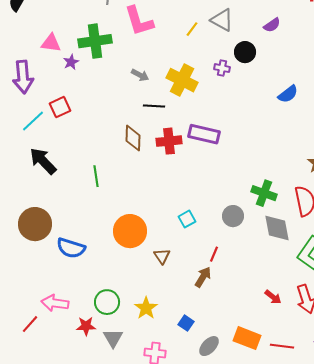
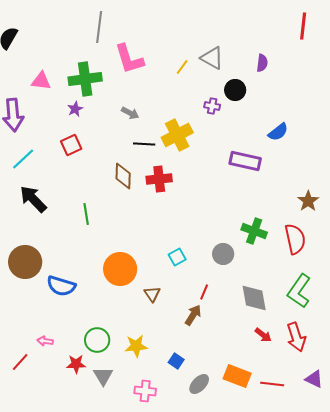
purple semicircle: (272, 25) -> (262, 63), turned -48
purple star: (71, 62) -> (75, 109), moved
yellow cross: (182, 80) -> (177, 135), moved, turned 36
red square: (60, 107) -> (71, 145), moved
purple rectangle: (204, 134) -> (245, 161), moved
gray diamond: (277, 228) -> (254, 298), moved
pink arrow: (55, 303) -> (45, 341), size x0.6
yellow star: (146, 308) -> (136, 346), turned 30

